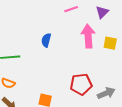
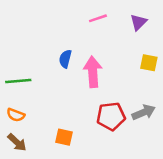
pink arrow: (88, 36) -> (93, 72), moved
gray arrow: (106, 93) -> (144, 112), moved

